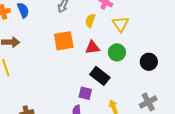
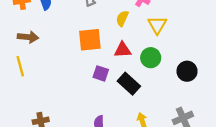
purple square: (85, 93) -> (101, 73), moved

